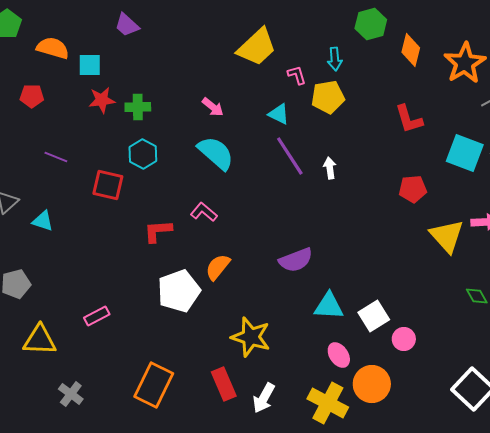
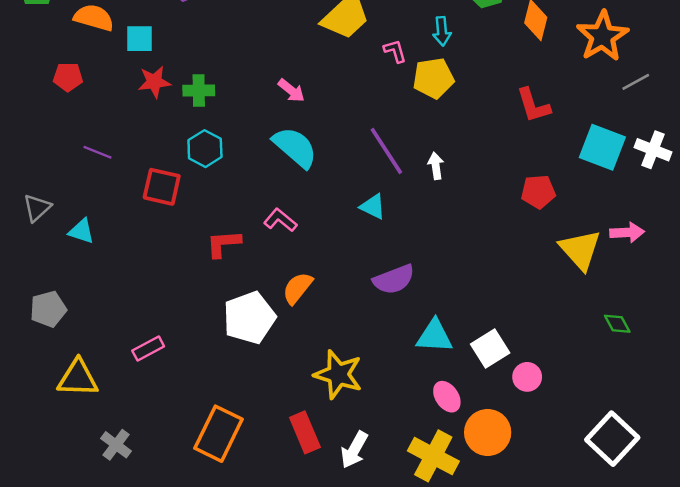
cyan triangle: (279, 114) -> (373, 207), moved

